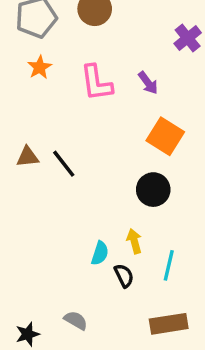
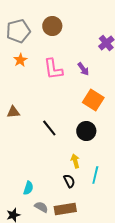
black line: (64, 164) -> (49, 128), moved
cyan semicircle: (100, 253) -> (28, 188), moved
brown rectangle: (169, 324) -> (65, 209), moved

